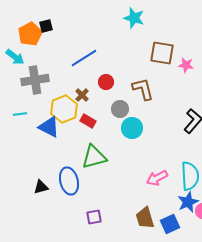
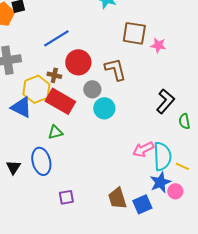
red circle: (106, 82) -> (78, 62), size x1.6
brown cross: (82, 95) -> (54, 75), turned -32
red rectangle: (88, 121) -> (60, 101), size x1.8
green triangle: (94, 157) -> (55, 132), moved, size x0.6
pink arrow: (157, 178) -> (143, 149), moved
black triangle: (41, 187) -> (13, 167), turned -42

